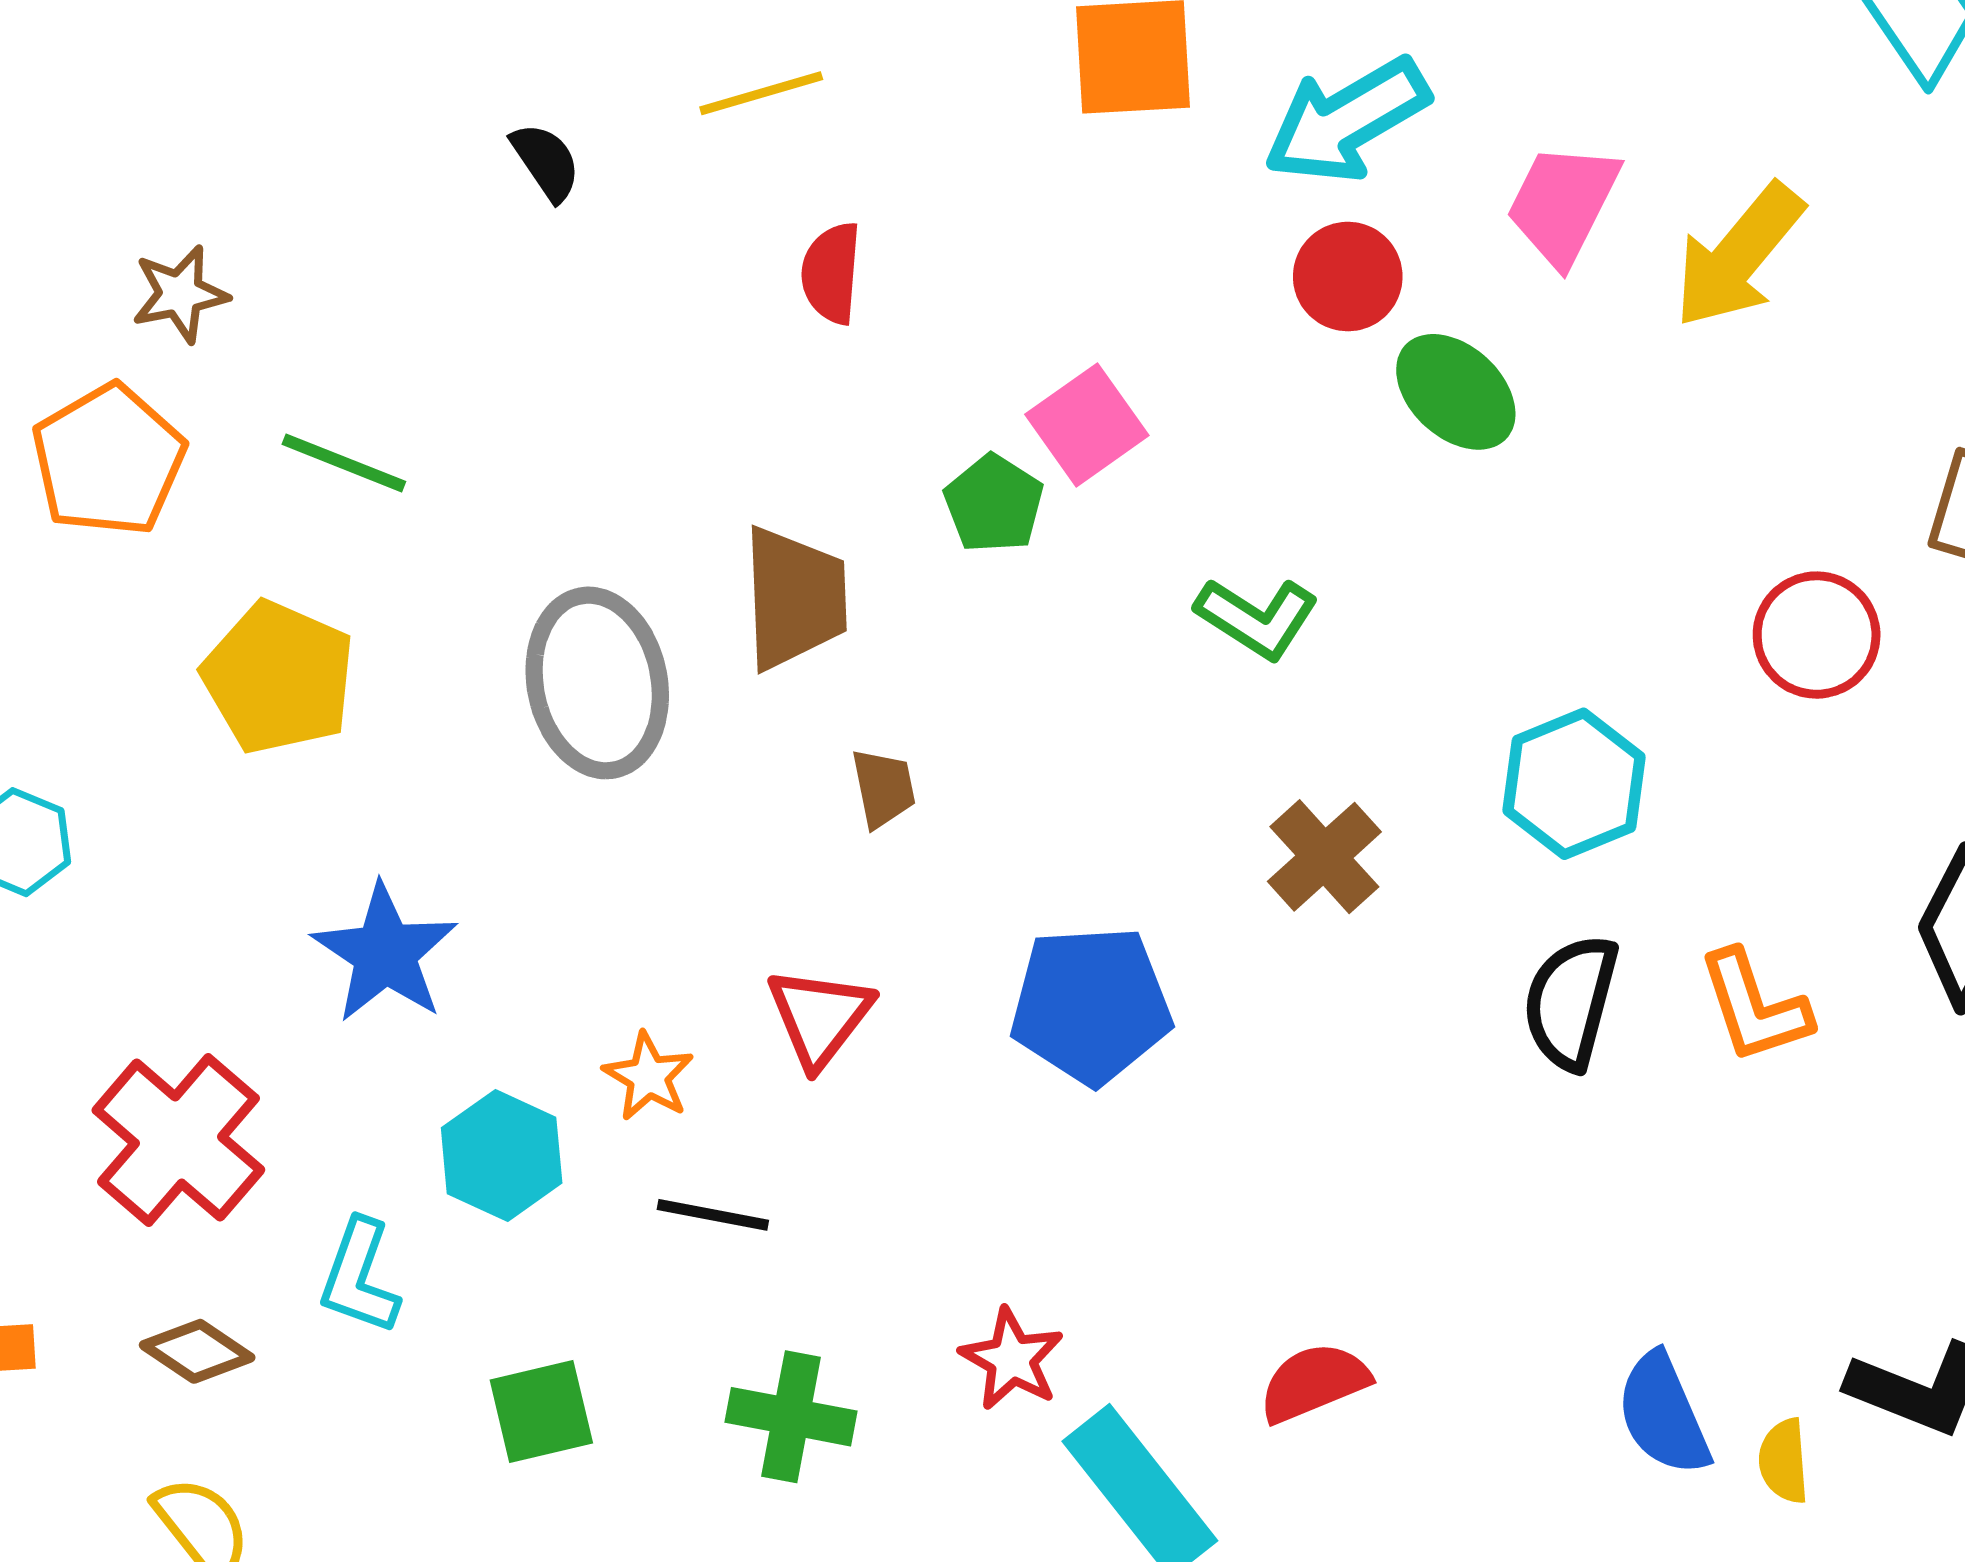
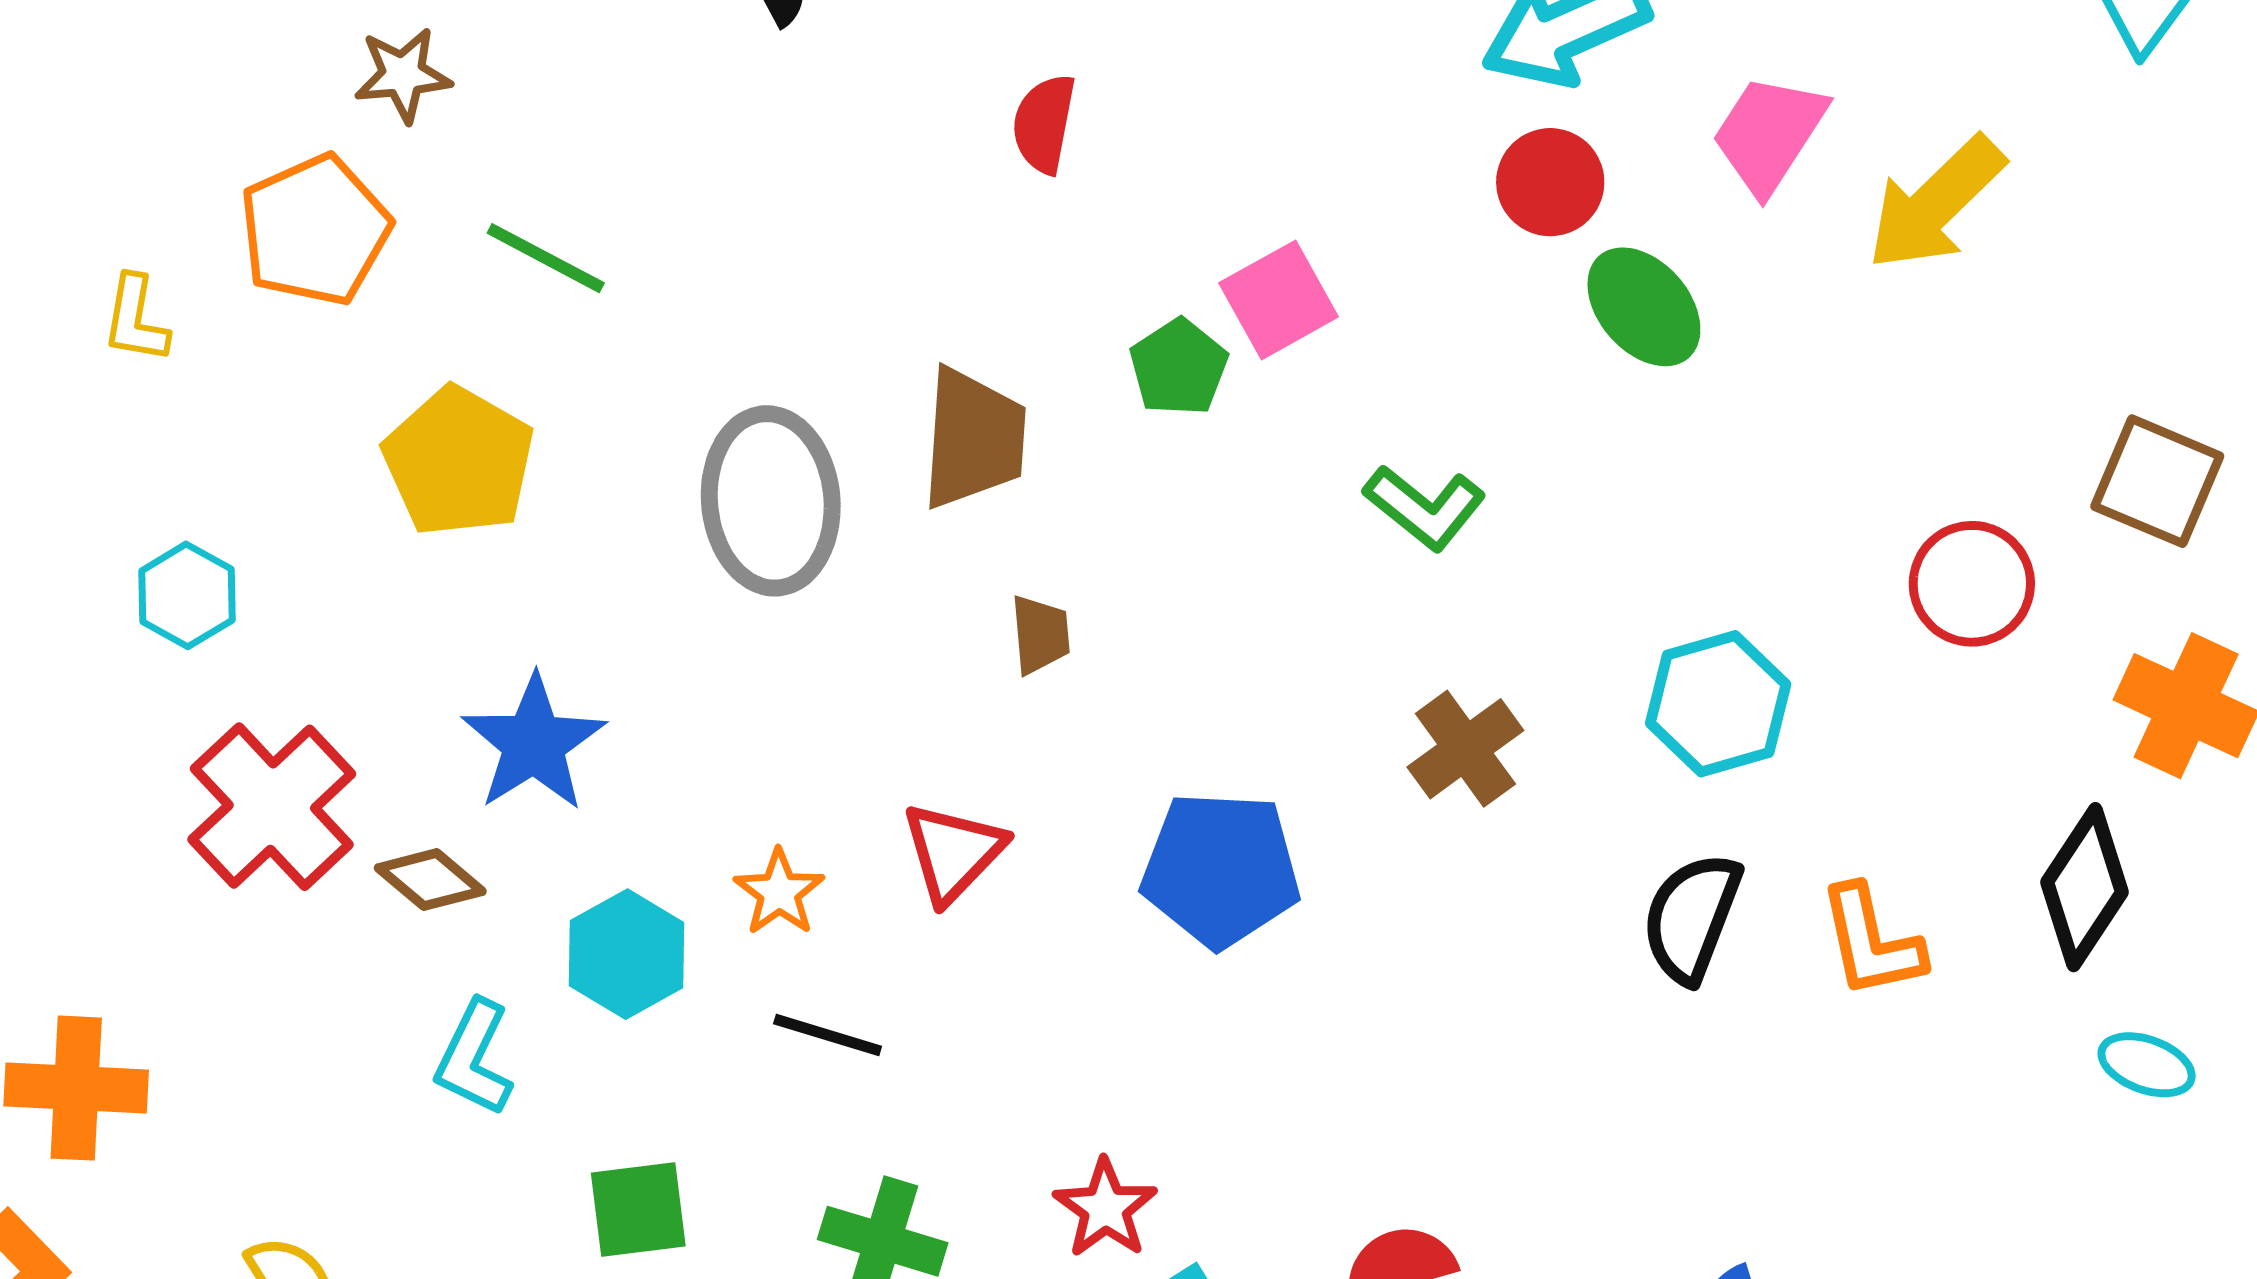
red cross: (178, 1140) -> (272, 807), moved
brown diamond: (197, 1351) -> (430, 880), moved

